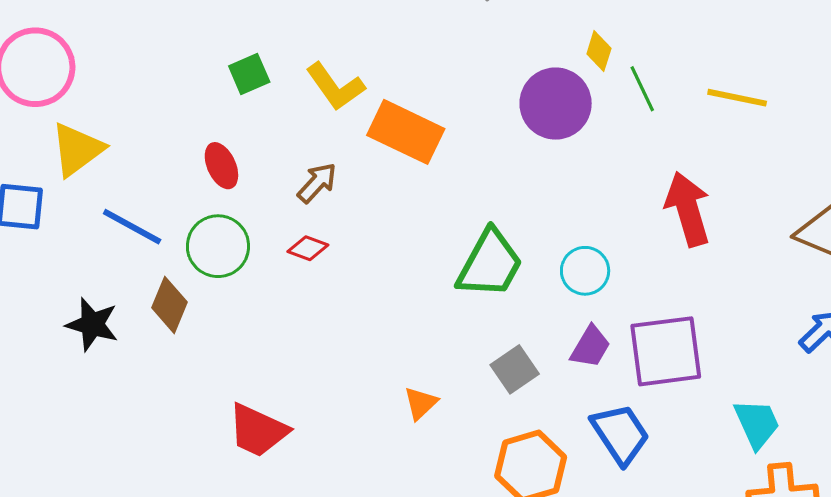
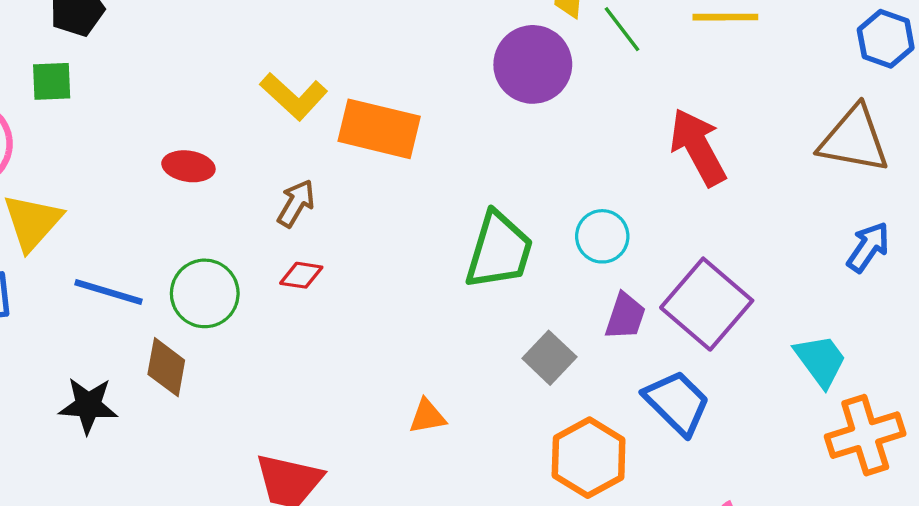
green square: (249, 74) -> (52, 81), moved, turned 33
red ellipse: (221, 166) -> (188, 166), moved, turned -45
purple square: (666, 351) -> (707, 304), turned -30
orange triangle: (421, 403) -> (427, 416), moved, turned 45

